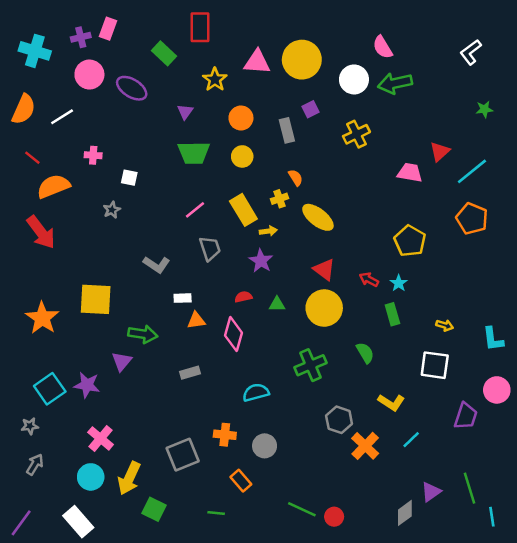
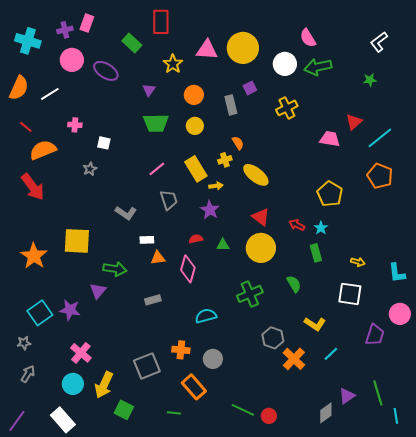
green star: (484, 109) -> (370, 80), moved
orange rectangle: (241, 481) -> (194, 387), size x1.4

